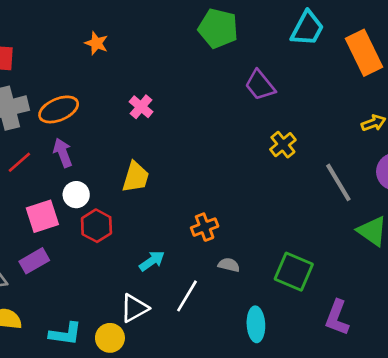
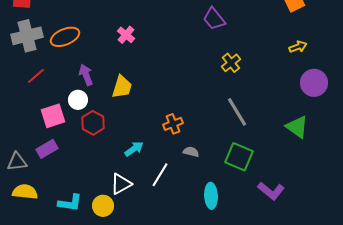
purple arrow: (63, 153) -> (86, 75), moved
gray line: (338, 182) -> (237, 112), moved
purple L-shape: (337, 318) -> (271, 191), turned -72

